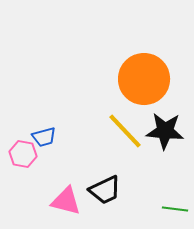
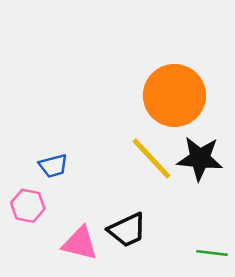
pink hexagon: (23, 154) -> (28, 206), moved

